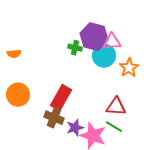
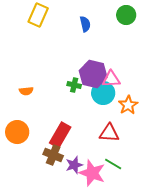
orange semicircle: (14, 54) -> (26, 91), moved
red triangle: (116, 107) -> (109, 133), moved

